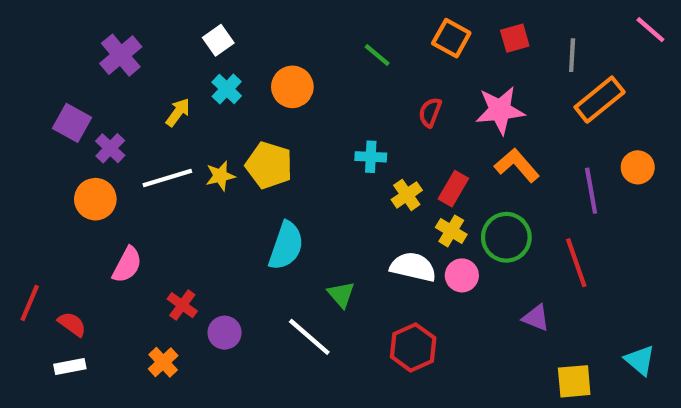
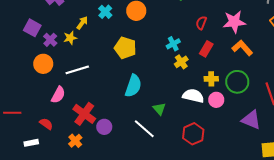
cyan cross: (371, 157) -> (173, 44), turned -32
yellow star: (220, 176) -> (70, 38), moved
white line: (167, 178) -> (77, 70), moved
red rectangle: (453, 189) -> (206, 49), moved
yellow cross: (407, 195) -> (181, 62), moved
yellow cross: (451, 231) -> (211, 79), turned -32
red line: (30, 303) -> (12, 113), turned 66
red cross: (182, 305) -> (84, 114), size x1.6
purple triangle: (536, 318) -> (251, 120), size x1.5
red semicircle: (72, 324) -> (46, 124), moved

